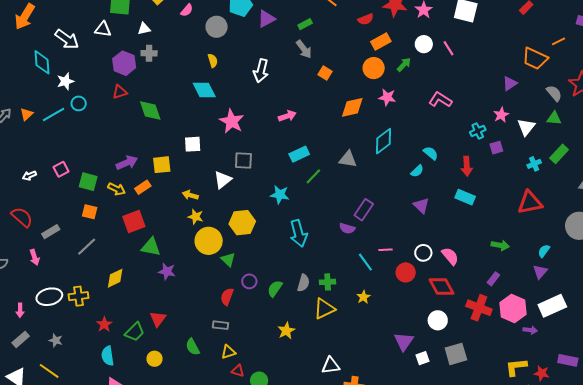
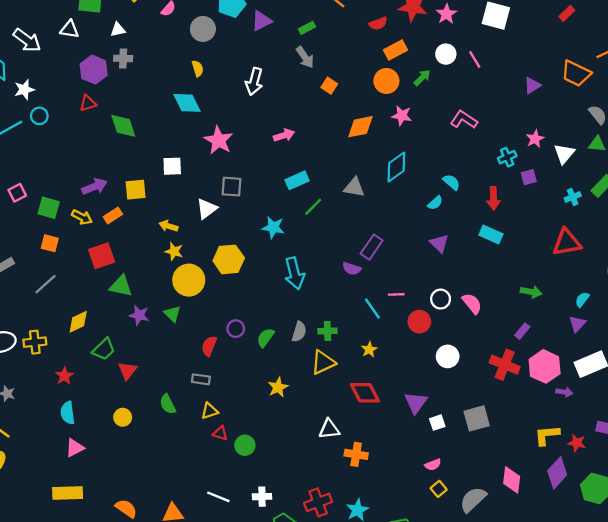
purple triangle: (510, 83) -> (532, 85), moved
green triangle: (228, 260) -> (172, 314), moved
red diamond: (442, 286) -> (365, 393), moved
white circle: (438, 320) -> (448, 356), moved
green trapezoid: (135, 332) -> (104, 349), moved

